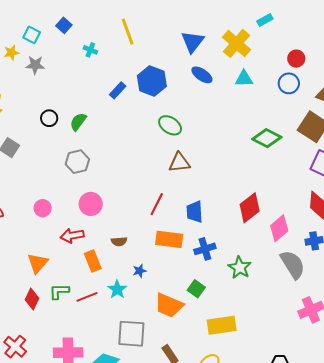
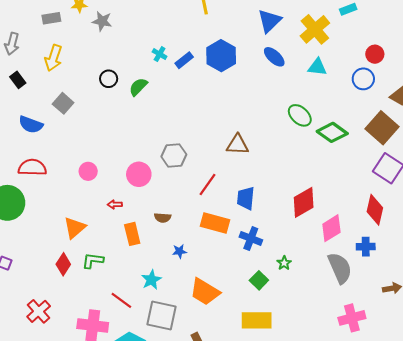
cyan cross: (90, 50) -> (160, 54), moved
green ellipse: (170, 125) -> (300, 115), moved
gray hexagon: (77, 162) -> (174, 156), moved
red arrow: (72, 236) -> (115, 204), size x0.6
blue cross: (205, 249) -> (251, 238), turned 30
green star: (240, 268) -> (284, 263), size x0.6
cyan star: (117, 289) -> (151, 280), moved
green square: (196, 289) -> (259, 280), moved
red line: (87, 297) -> (121, 300), moved, turned 50

